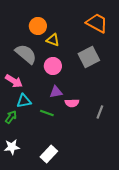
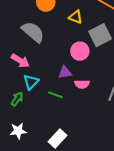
yellow triangle: (53, 40) -> (76, 17), moved
pink circle: (53, 66) -> (80, 51), moved
cyan triangle: (24, 101) -> (31, 82), turned -35

